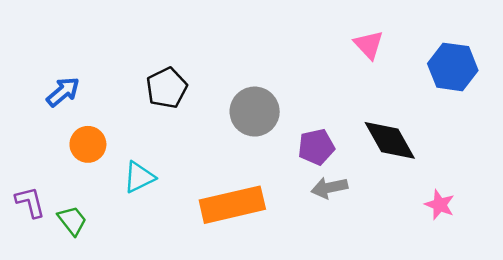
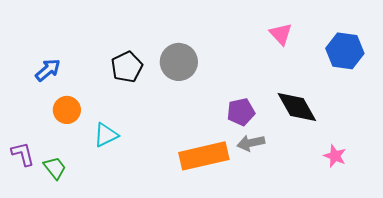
gray circle: (255, 112) -> (179, 62), moved
orange rectangle: (232, 205) -> (204, 156), moved

